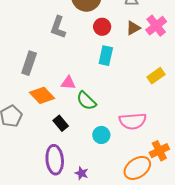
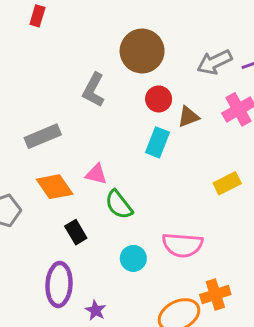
brown triangle: (133, 28) -> (188, 117), moved
gray rectangle: (29, 63) -> (43, 136), turned 40

